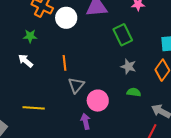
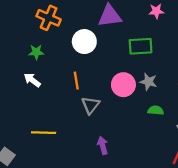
white circle: (66, 18) -> (84, 42), moved
green rectangle: (123, 35) -> (141, 46), turned -65
pink circle: (98, 101) -> (123, 85), moved

